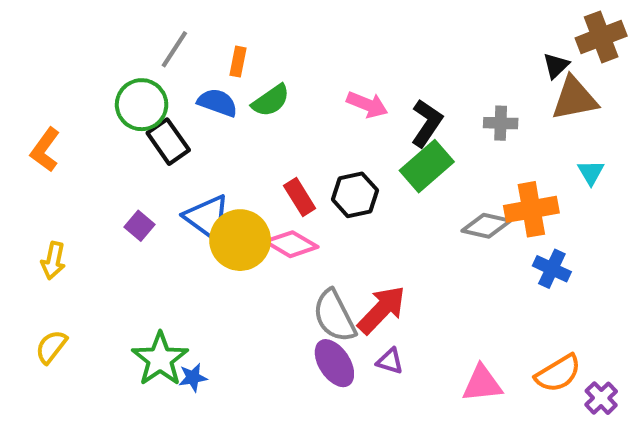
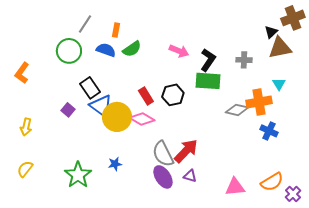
black rectangle: (168, 142) -> (90, 88), moved
green rectangle: (427, 166) -> (208, 81), turned 45
cyan triangle: (591, 172) -> (279, 84), moved
blue star: (193, 378) -> (115, 164), moved

